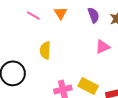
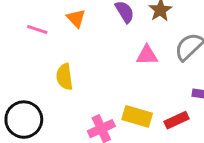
pink triangle: (103, 47) -> (147, 55), turned 35

